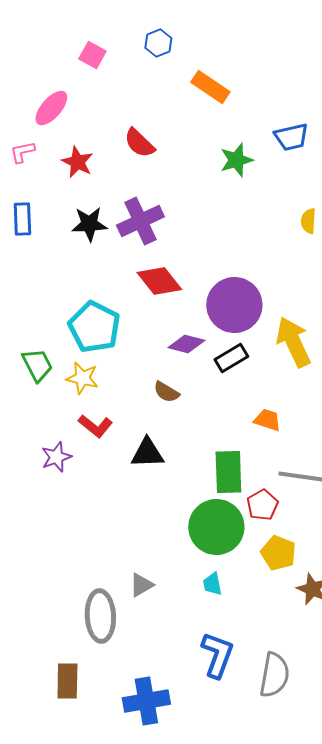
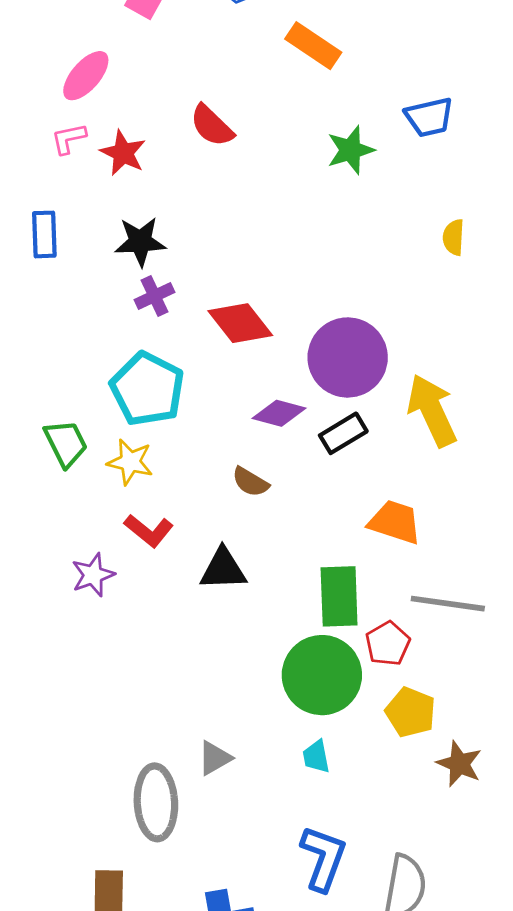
pink L-shape: (22, 152) -> (69, 139), moved
purple cross: (140, 221) -> (154, 296), moved, size x0.6
orange trapezoid: (267, 420) -> (395, 522), size x1.4

